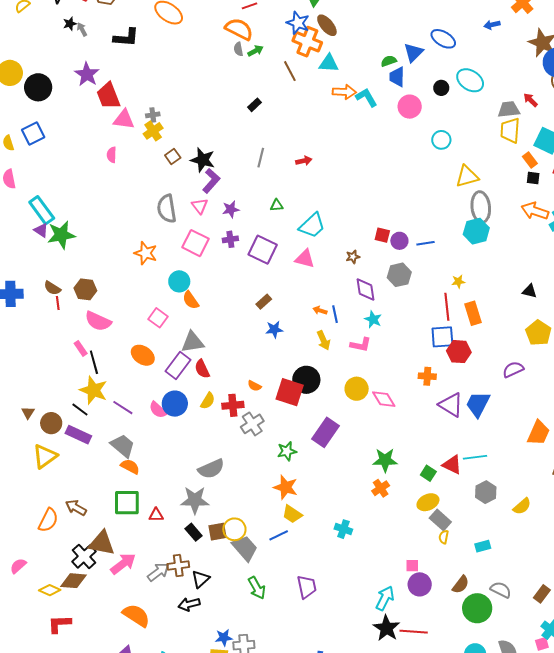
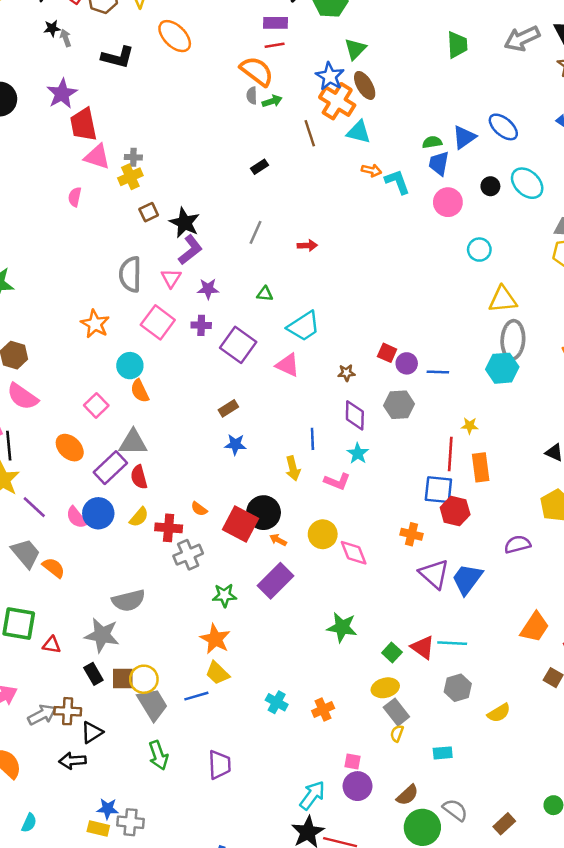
orange arrow: (344, 92) -> (372, 170), size x0.7
orange arrow: (320, 310) -> (278, 540), moved
orange semicircle: (130, 466) -> (54, 568), moved
orange cross: (381, 488) -> (323, 709), moved

